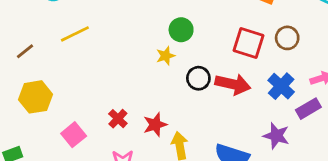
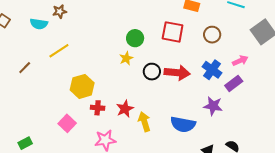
red square: (249, 43) -> (173, 32), moved
yellow hexagon: (35, 97) -> (82, 86), moved
red cross: (118, 119) -> (98, 108), turned -32

